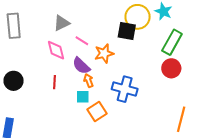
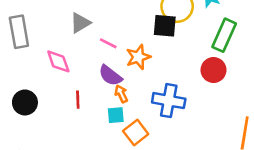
pink diamond: (56, 50) -> (58, 61), moved
red circle: (171, 68) -> (214, 70), moved

